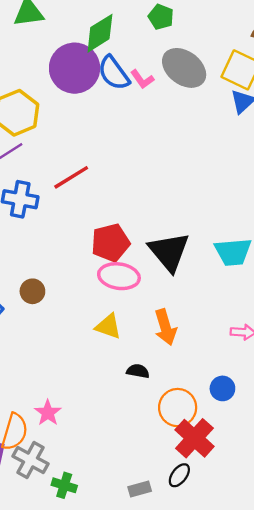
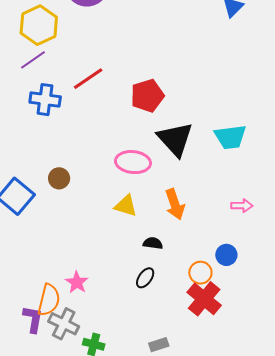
red pentagon: (110, 243) -> (147, 96), moved
orange circle: (178, 408) -> (200, 273), moved, size x0.7
black ellipse: (179, 475) -> (145, 278), moved

